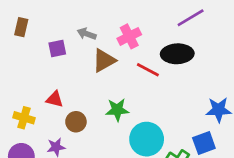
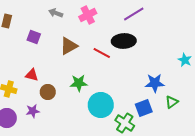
gray arrow: (87, 34) -> (56, 13), moved
pink cross: (129, 36) -> (88, 15), moved
purple square: (57, 48) -> (34, 37), turned 32

